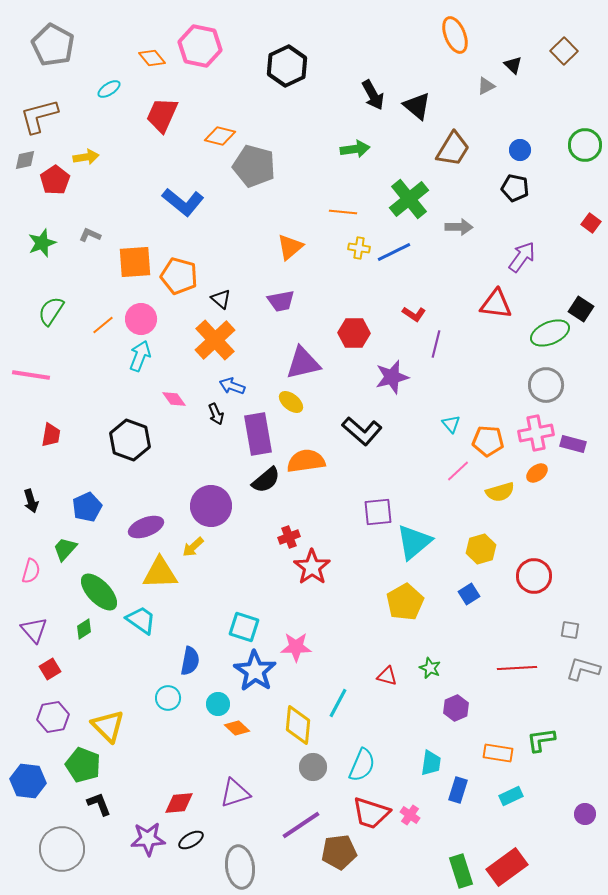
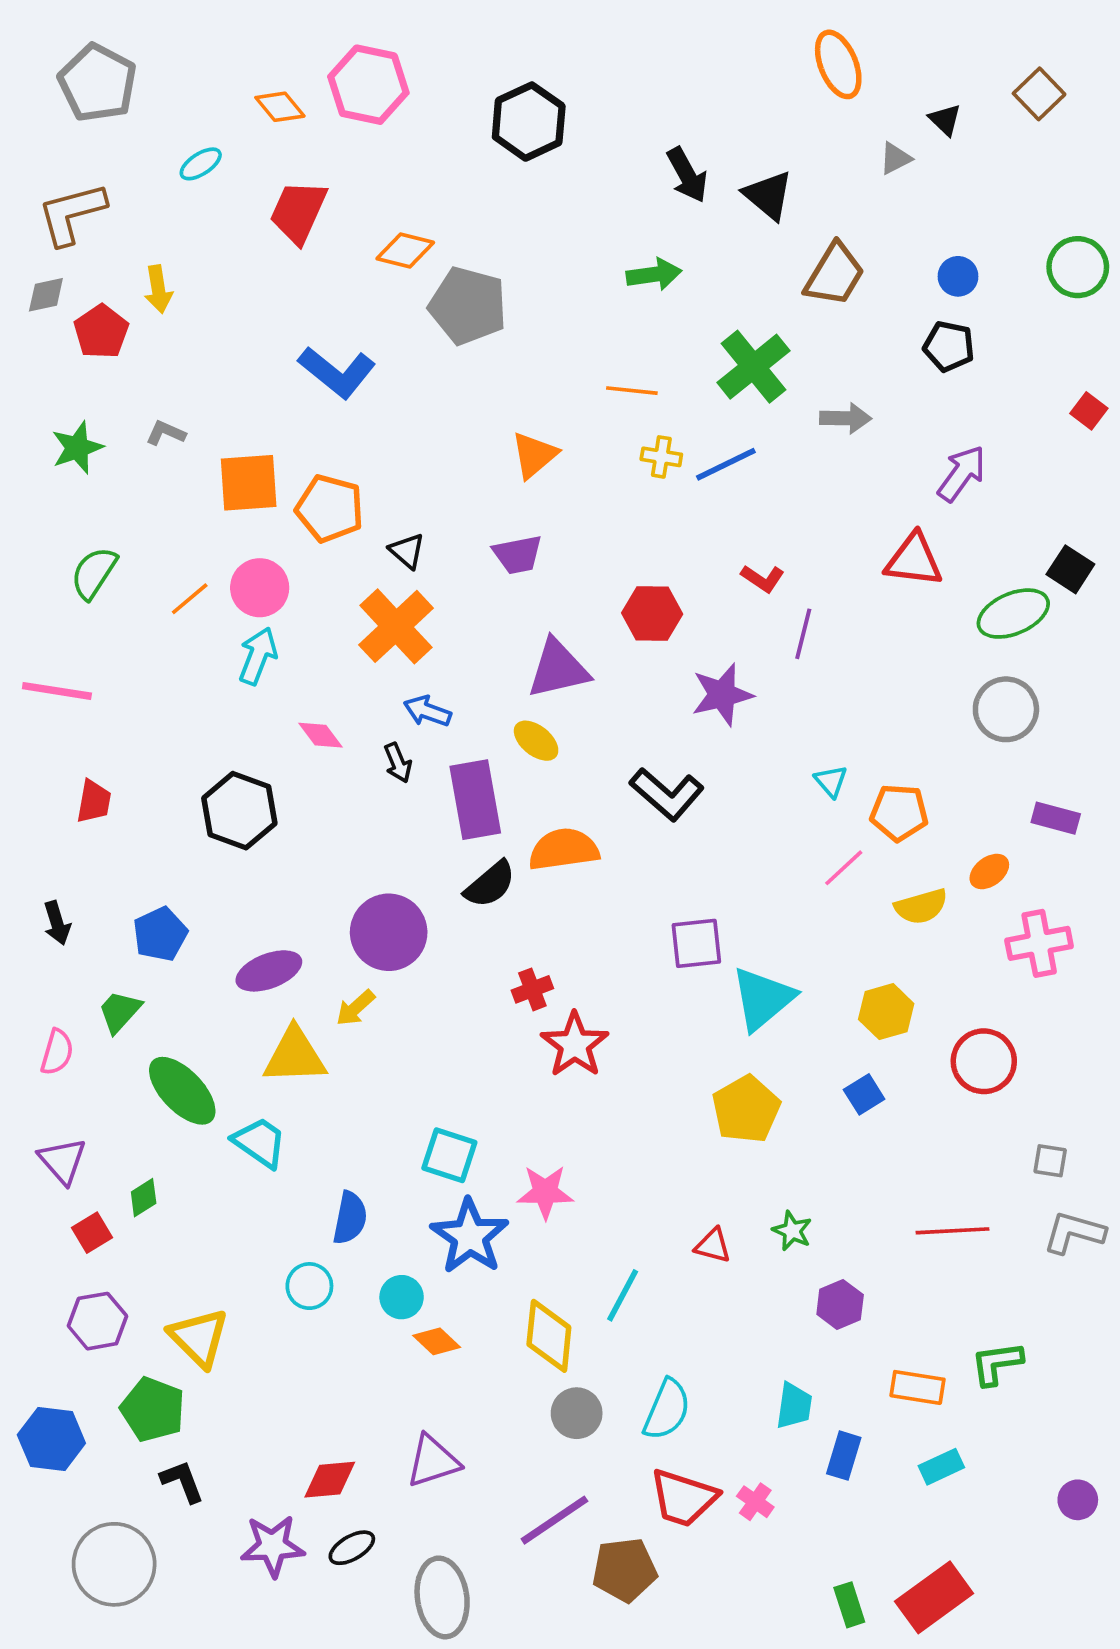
yellow arrow: (86, 157) -> (158, 289), turned 90
pink cross: (536, 433) -> (1039, 943), moved
green diamond: (84, 629) -> (144, 1198), moved
green rectangle: (461, 871) -> (849, 1605), size x0.7

